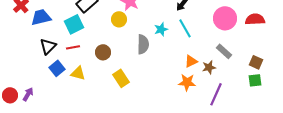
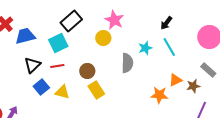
yellow rectangle: (121, 78) -> (96, 90), moved
orange star: (187, 82) -> (159, 95), moved

